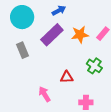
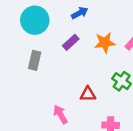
purple rectangle: (52, 35) -> (71, 42), size x0.6
gray rectangle: (23, 50) -> (35, 60), turned 35

